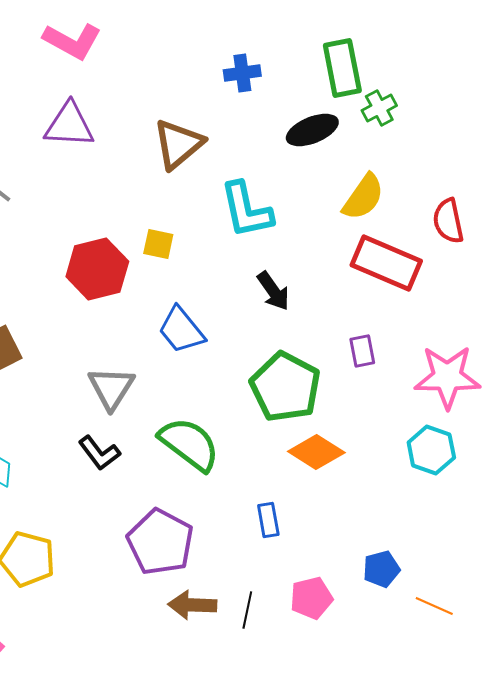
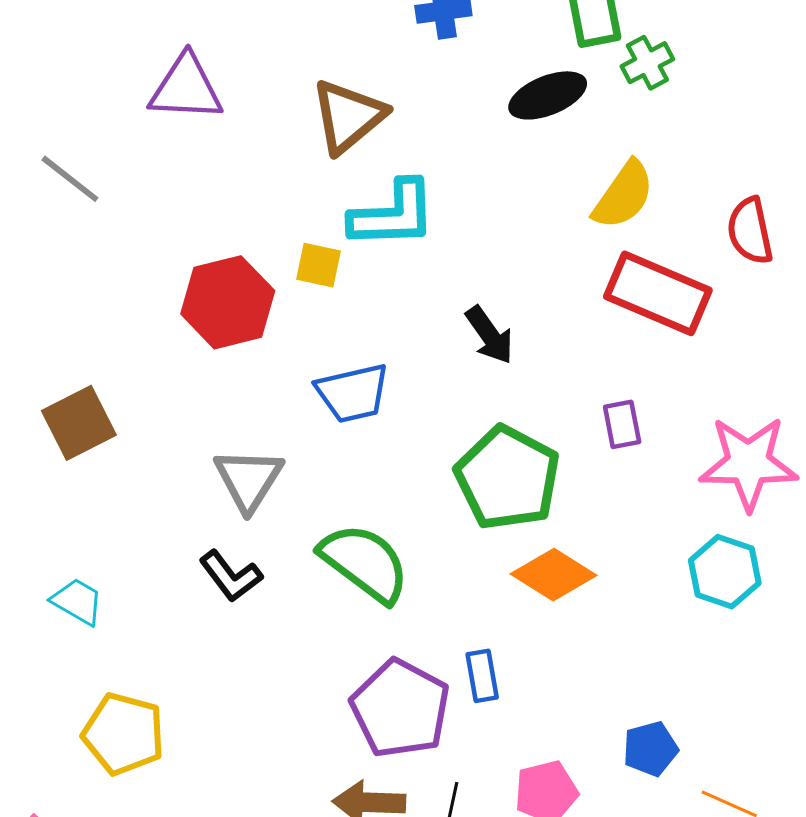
cyan L-shape: (246, 210) -> (393, 215), moved, turned -80
blue trapezoid: (181, 330) -> (353, 393), turned -64
purple pentagon: (160, 542) -> (400, 709), moved

